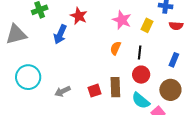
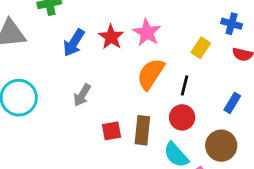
red star: (79, 16) -> (111, 37), moved
pink star: (122, 20) -> (147, 33), moved
orange semicircle: (116, 48) -> (151, 74), size x1.6
gray arrow: (62, 91) -> (82, 95), moved, turned -42

